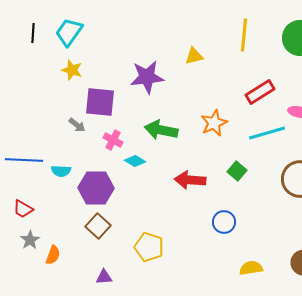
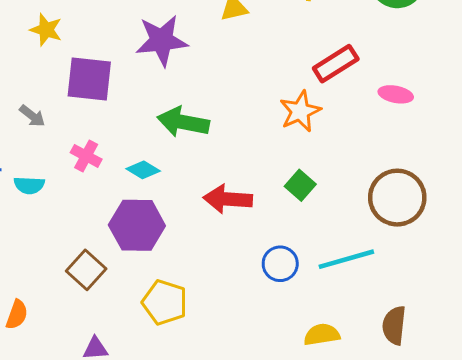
orange star: (214, 123) -> (300, 111), moved
gray arrow: (77, 125) -> (32, 116), moved
cyan line: (267, 133) -> (346, 259), moved
pink cross: (113, 140) -> (86, 156), moved
purple hexagon: (96, 188) -> (137, 225), moved

